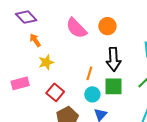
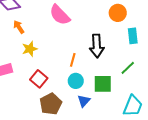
orange circle: (107, 26) -> (118, 13), moved
green square: (113, 86) -> (103, 84), moved

